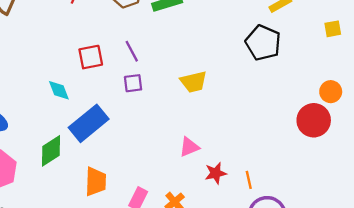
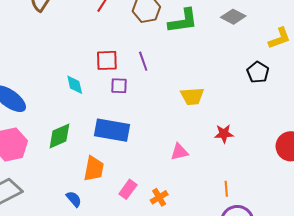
black pentagon: (263, 43) -> (258, 72), size x0.7
purple square: (133, 83) -> (119, 86), moved
blue rectangle: (89, 123) -> (112, 130), moved, turned 40
red star: (216, 173) -> (224, 134), moved

